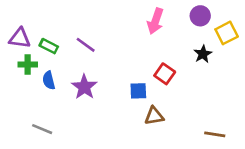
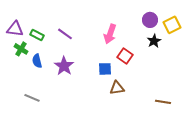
purple circle: (200, 16) -> (150, 20), moved
pink arrow: (155, 21) -> (110, 34), moved
green cross: (28, 65) -> (21, 49), turned 32

